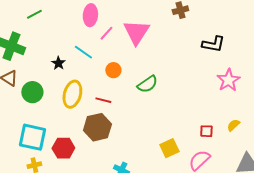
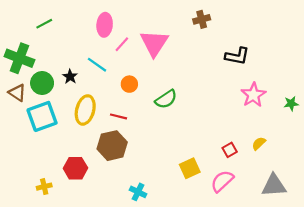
green circle: (32, 92) -> (42, 83), moved
red square: (206, 131) -> (230, 150), turned -32
cyan square: (32, 137) -> (42, 116), moved, turned -32

